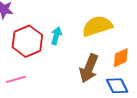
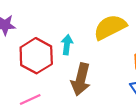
brown arrow: (89, 68) -> (81, 79), moved

